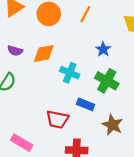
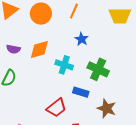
blue star: (103, 49) -> (82, 39), moved
red trapezoid: (57, 119) -> (57, 108), turned -45

